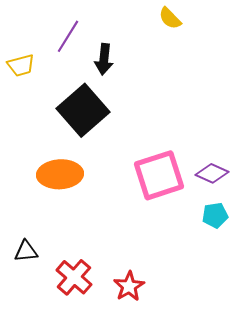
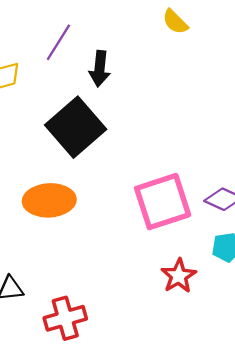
red cross: (74, 277) -> (65, 318), turned 33
red star: (129, 286) -> (179, 276), moved

